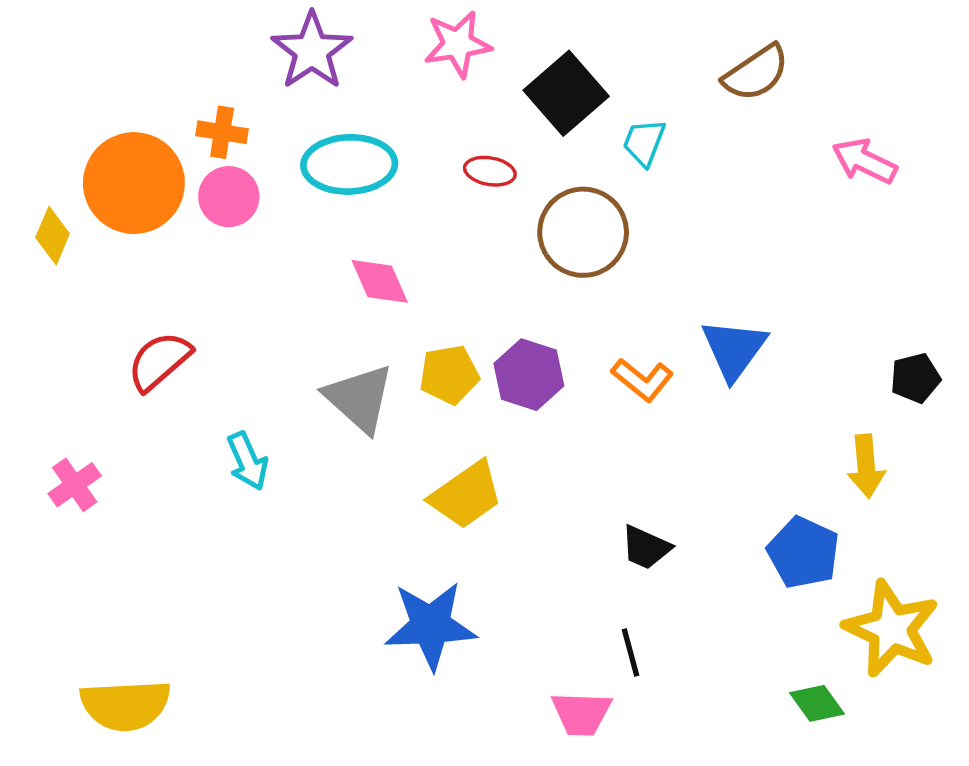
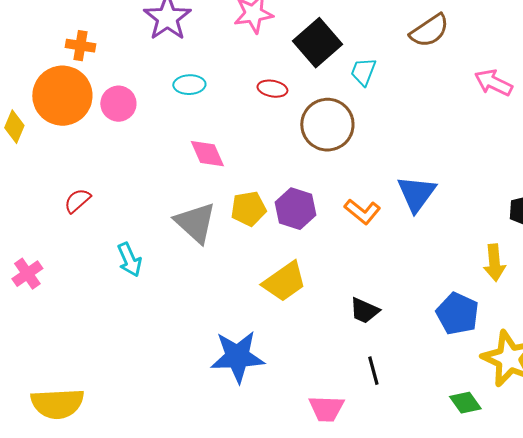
orange cross: (222, 132) -> (80, 46), moved
cyan ellipse: (349, 164) -> (189, 85), size x0.6
red semicircle: (159, 361) -> (77, 201), size x0.7
yellow trapezoid: (466, 495) -> (284, 282), moved
black line: (631, 653) -> (373, 371), moved

